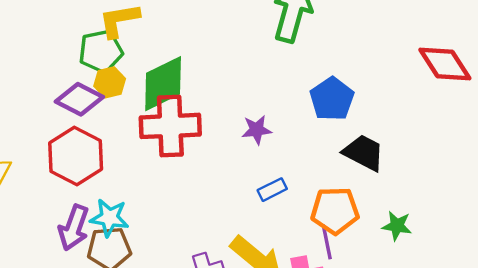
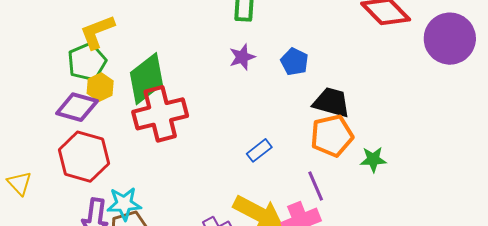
blue pentagon: (332, 99) -> (295, 62), size x0.7
purple star: (257, 130) -> (242, 57), moved
orange pentagon: (335, 211) -> (332, 136), moved

